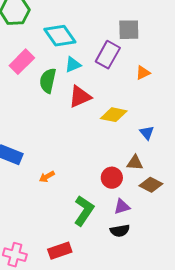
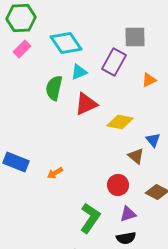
pink rectangle: (22, 62) -> (22, 49), moved, size x0.7
brown triangle: (135, 163) -> (136, 156), moved, turned 36
orange arrow: (47, 177) -> (55, 173), moved

